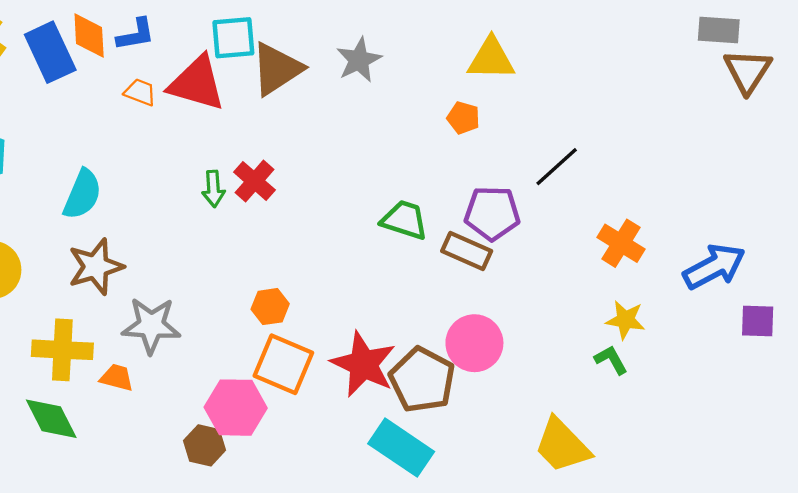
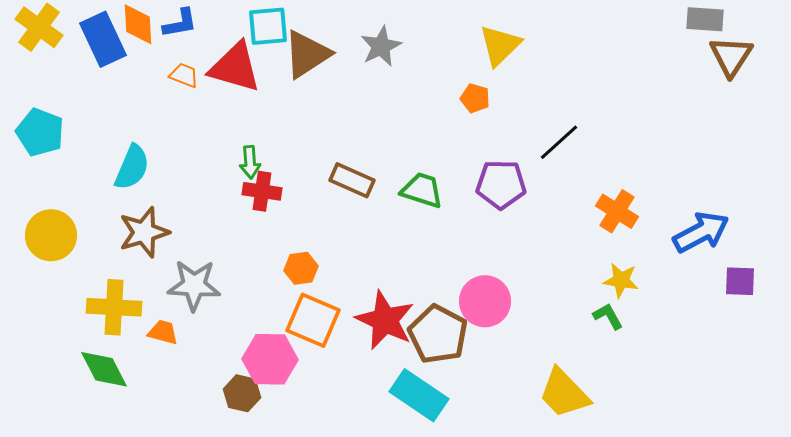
yellow triangle: (491, 59) -> (500, 45), turned -45
red cross: (255, 181) -> (262, 191), moved, turned -33
brown rectangle: (467, 251) -> (352, 180), moved

